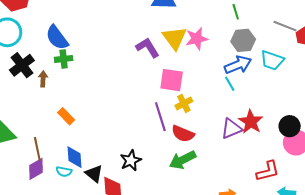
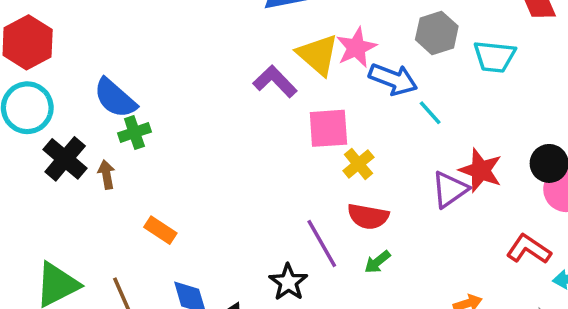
blue arrow: (238, 65) -> (393, 79), moved, turned 56
purple line: (160, 117) -> (322, 243), moved
green arrow: (183, 160) -> (377, 262), size x0.6
red L-shape: (268, 171) -> (529, 249), turned -120

